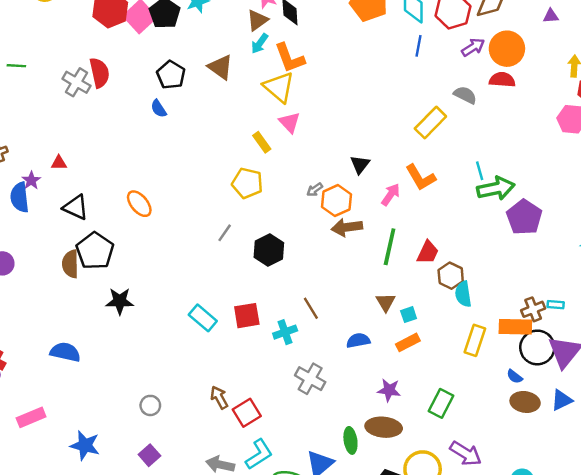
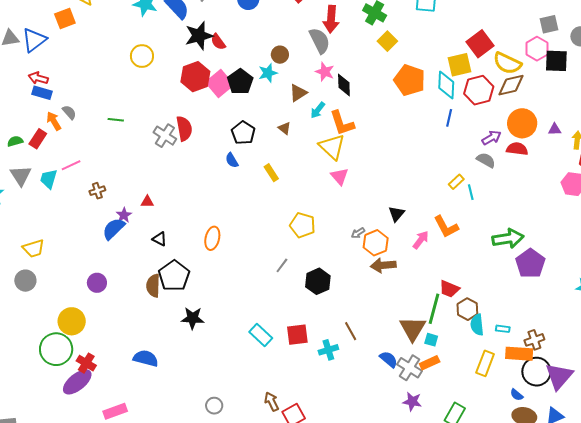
purple triangle: (551, 16) -> (555, 129), moved
brown triangle: (257, 20) -> (298, 93), moved
purple arrow: (473, 47) -> (492, 138), moved
brown triangle: (220, 67) -> (284, 128), size x0.6
yellow rectangle: (430, 123) -> (456, 182), size x0.6
yellow rectangle: (262, 142) -> (271, 173), moved
cyan line: (480, 171) -> (471, 192), moved
blue semicircle: (20, 197) -> (114, 229), turned 50
orange ellipse: (139, 204) -> (212, 238), turned 50
black triangle: (76, 207) -> (160, 239), size x0.7
green line: (390, 247) -> (434, 309), moved
red trapezoid: (428, 252) -> (449, 289), turned 85
brown triangle: (386, 302) -> (413, 329), size x1.6
cyan rectangle: (556, 305) -> (503, 329), moved
cyan square: (409, 315) -> (431, 340), turned 32
blue semicircle: (358, 340) -> (389, 359), turned 48
gray cross: (310, 379) -> (410, 368), moved

